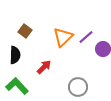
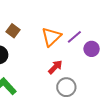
red arrow: (44, 67) -> (55, 67), moved

